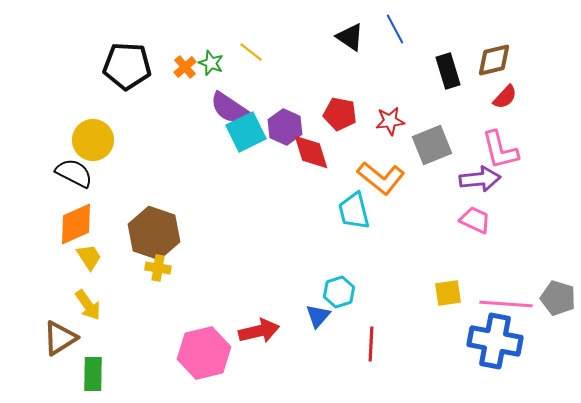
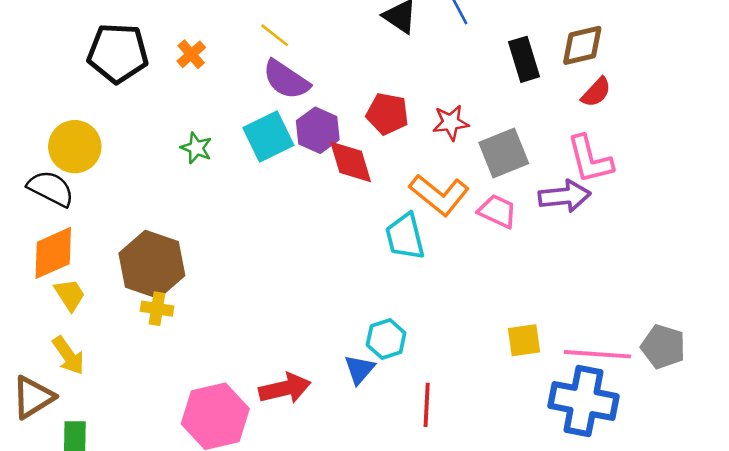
green star: (211, 63) -> (196, 148), moved
purple semicircle: (229, 108) -> (286, 80), moved
pink trapezoid: (475, 220) -> (497, 211), moved

